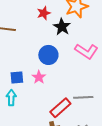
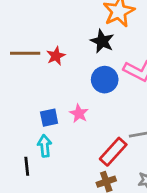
red star: (44, 13) -> (56, 56), moved
blue circle: (48, 55) -> (105, 80), moved

